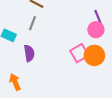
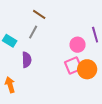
pink circle: (96, 30) -> (78, 45), moved

